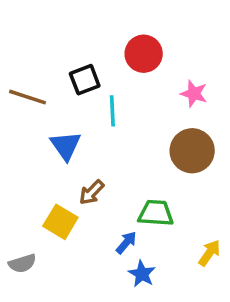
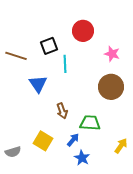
brown arrow: (92, 192) -> (62, 111), moved, turned -63
yellow square: (60, 222) -> (43, 141), moved

